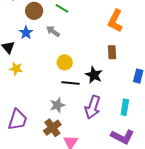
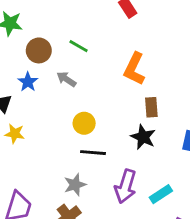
orange L-shape: (115, 21) -> (134, 69), moved
black star: (94, 75) -> (143, 137), moved
cyan rectangle: (125, 107) -> (161, 194), moved, turned 49

